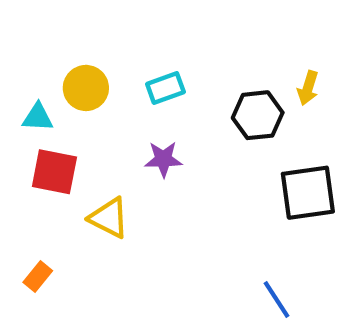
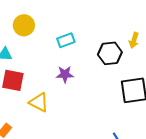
yellow circle: (86, 88) -> (24, 25), moved

